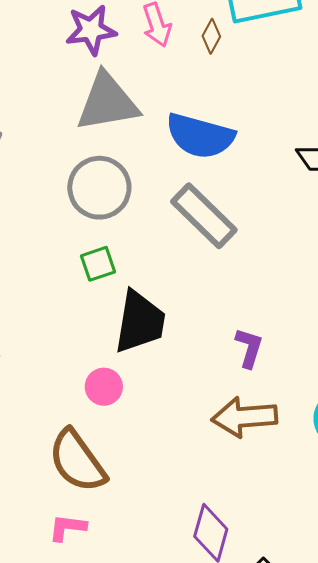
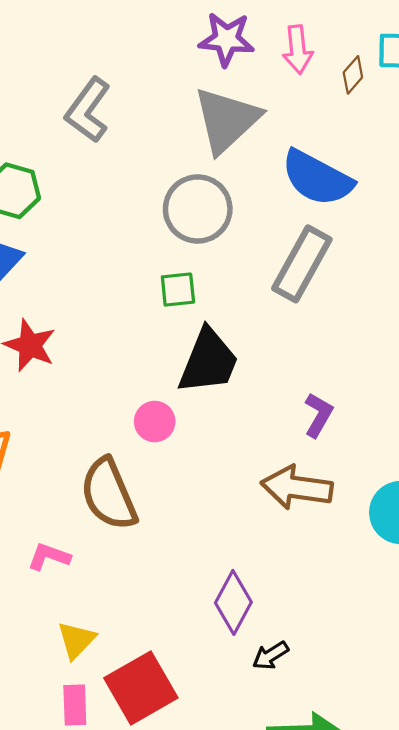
gray triangle: (107, 102) -> (227, 120), turned -46
gray rectangle: (204, 216) -> (302, 264), turned 62
pink L-shape: (67, 528) -> (49, 557), moved

